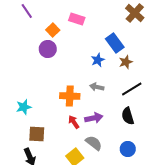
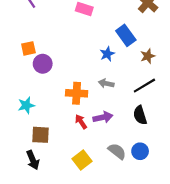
orange square: (53, 30) -> (28, 48), moved, turned 32
purple circle: (48, 49) -> (43, 64), moved
brown star: (126, 62) -> (148, 56), moved
gray semicircle: (94, 143) -> (117, 151), moved

